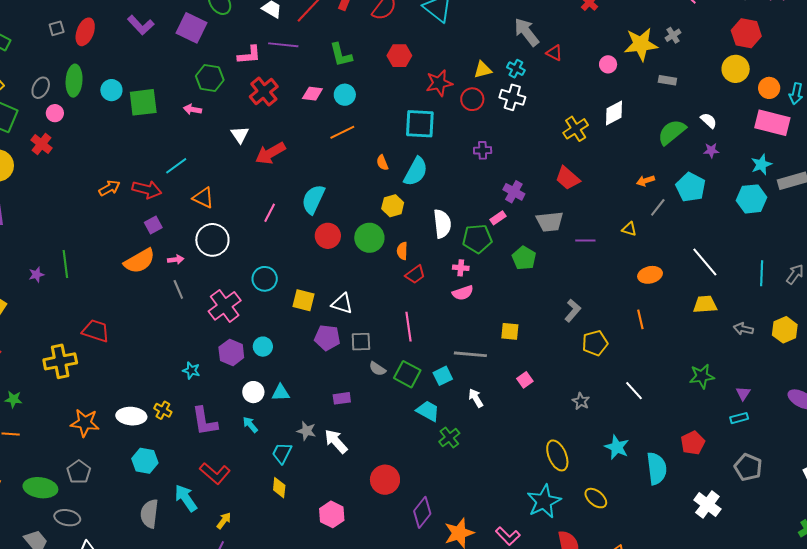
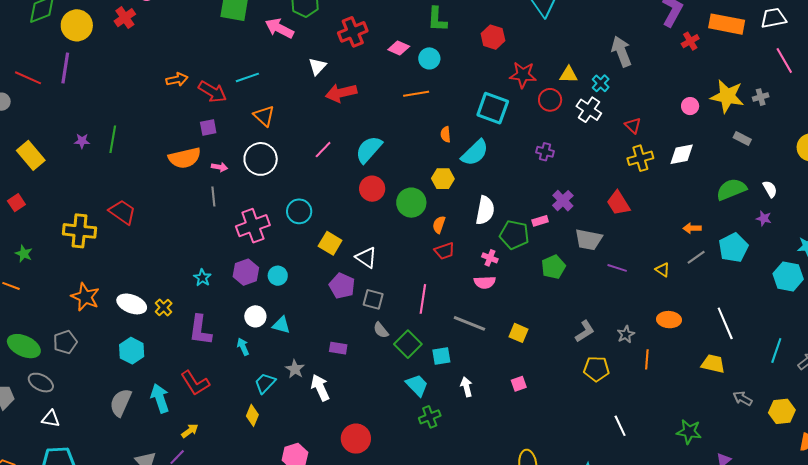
red triangle: (554, 53) -> (633, 125), moved
pink arrow: (192, 109) -> (279, 28), size x1.6
gray line: (470, 354) -> (469, 323), moved
gray star: (581, 401) -> (626, 334), moved

